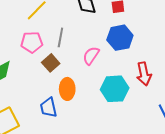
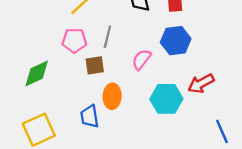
brown square: (51, 63) -> (95, 65), turned 30
red arrow: (144, 74) -> (201, 84), turned 70

